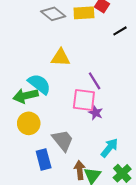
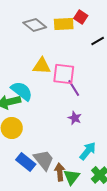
pink square: (84, 100) -> (64, 74), moved
gray trapezoid: (63, 140) -> (44, 160), moved
blue rectangle: (44, 159) -> (26, 162), turned -36

